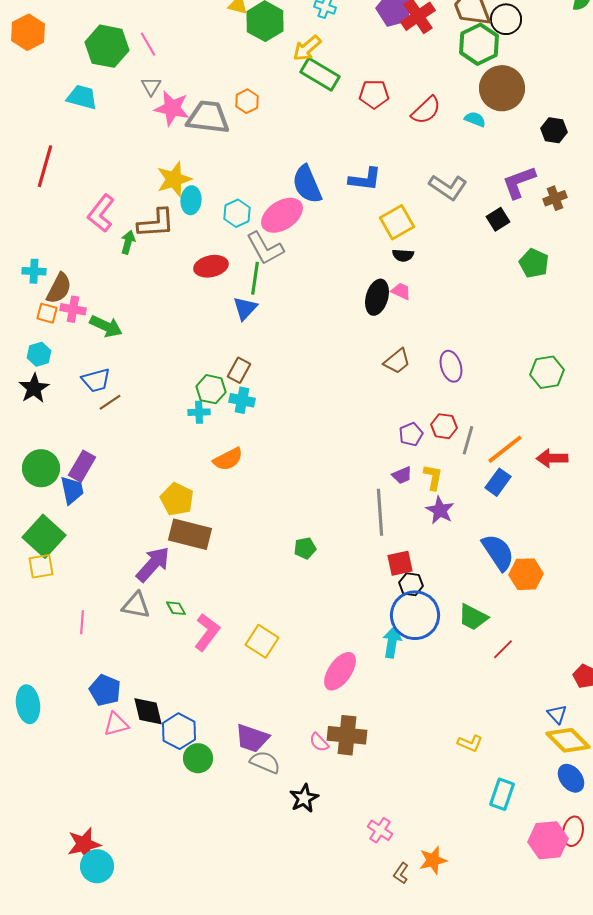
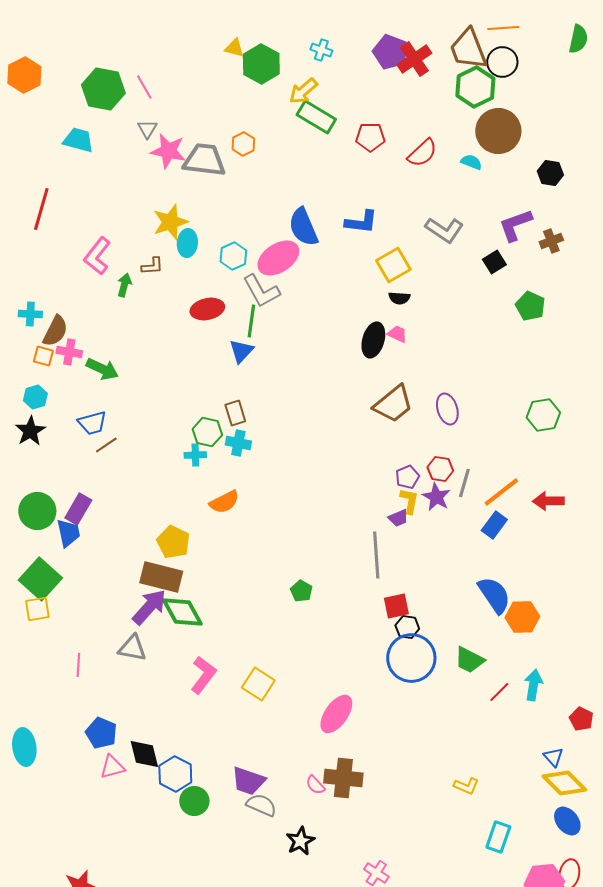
brown L-shape: (156, 223) -> (152, 266), size x0.6
brown trapezoid: (397, 361) -> (393, 404), size x1.5
brown rectangle: (239, 370) -> (235, 413), turned -45
yellow L-shape: (433, 477) -> (409, 501), moved
purple star: (440, 510) -> (436, 497), moved
brown rectangle: (190, 534) -> (161, 577), moved
green pentagon: (305, 548) -> (301, 591), turned -30
green diamond: (176, 608) -> (182, 612), moved, size x2.0
cyan arrow: (392, 642) -> (533, 685), moved

